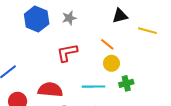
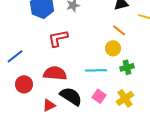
orange line: (107, 44) -> (119, 30), moved
red L-shape: (67, 53) -> (58, 38), moved

